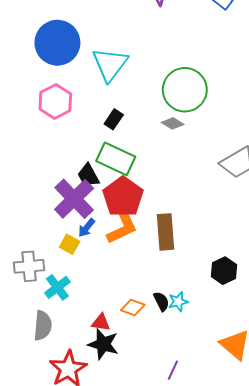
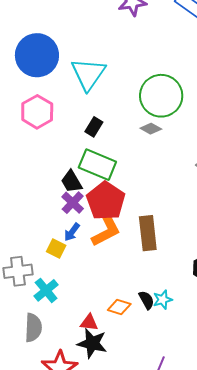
purple cross: (74, 199) -> (73, 203), moved, size x0.6

